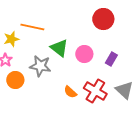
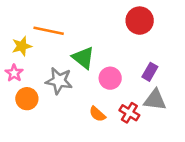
pink circle: (84, 54) -> (110, 78), moved
gray triangle: (124, 90) -> (155, 100), moved, turned -36
red cross: (95, 91) -> (129, 113), size x0.7

